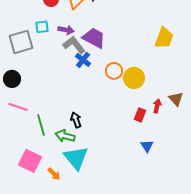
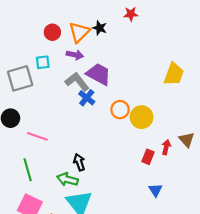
purple arrow: (66, 30) -> (75, 55), moved
pink line: (18, 107) -> (37, 136), moved
green line: (41, 125) -> (28, 170), moved

